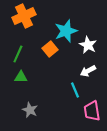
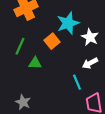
green triangle: (21, 77) -> (35, 63), moved
gray star: (30, 110) -> (23, 102), moved

